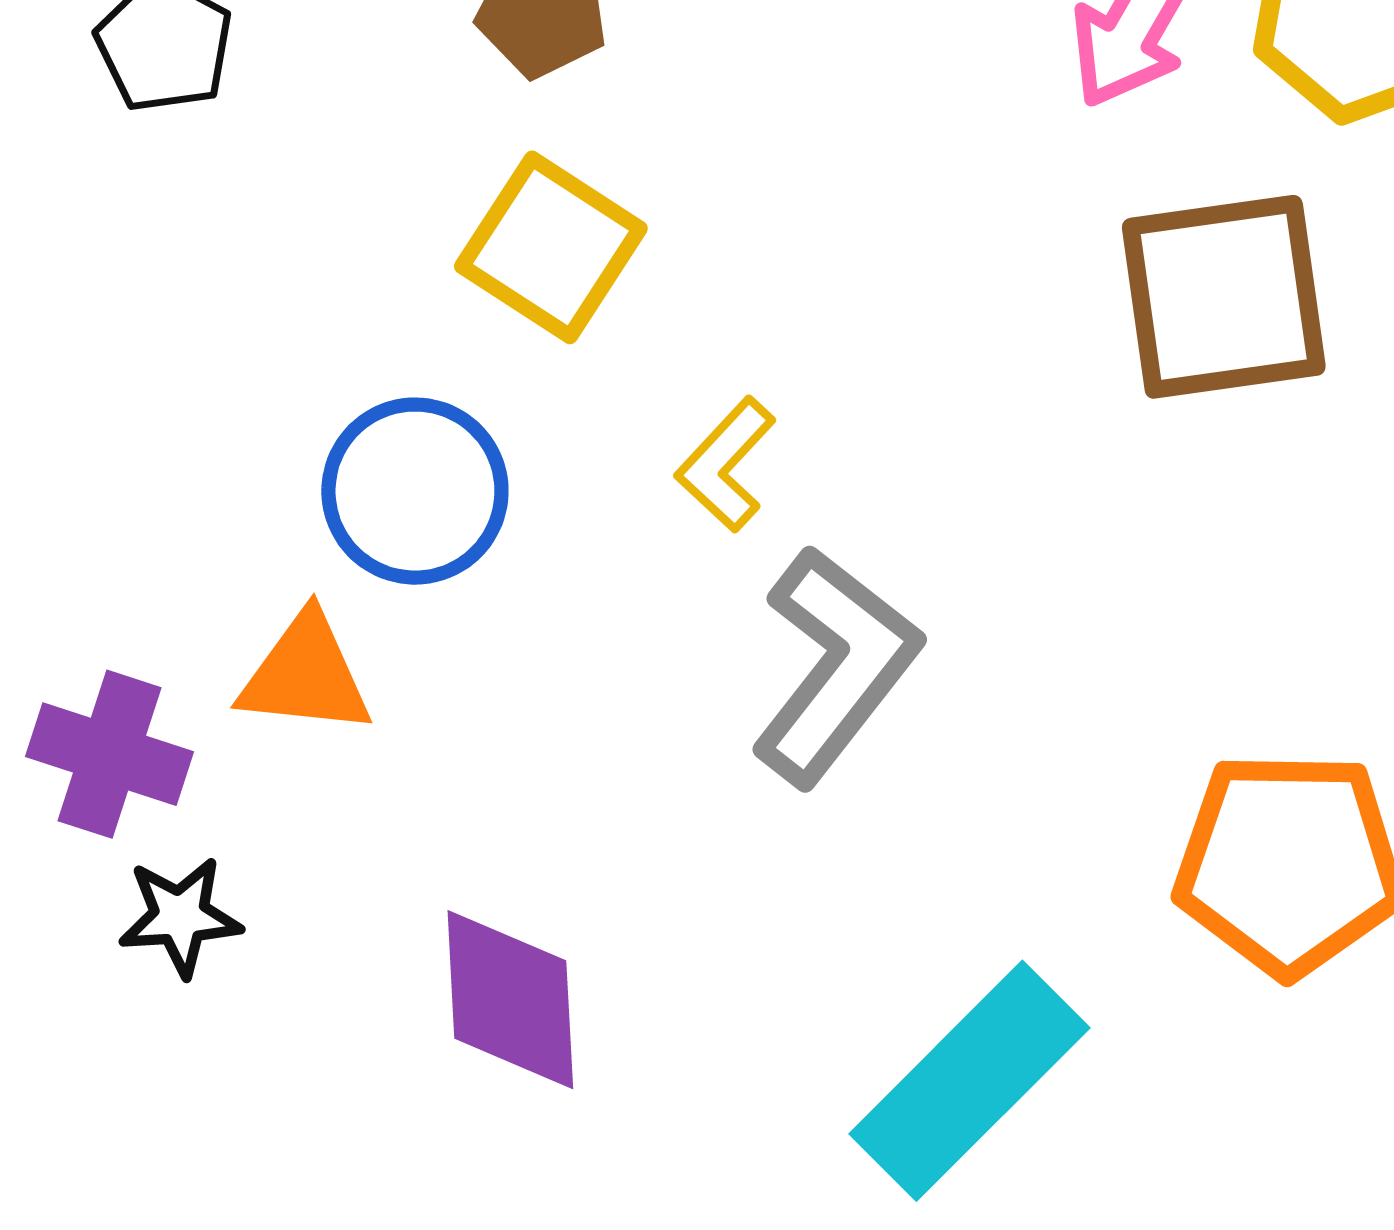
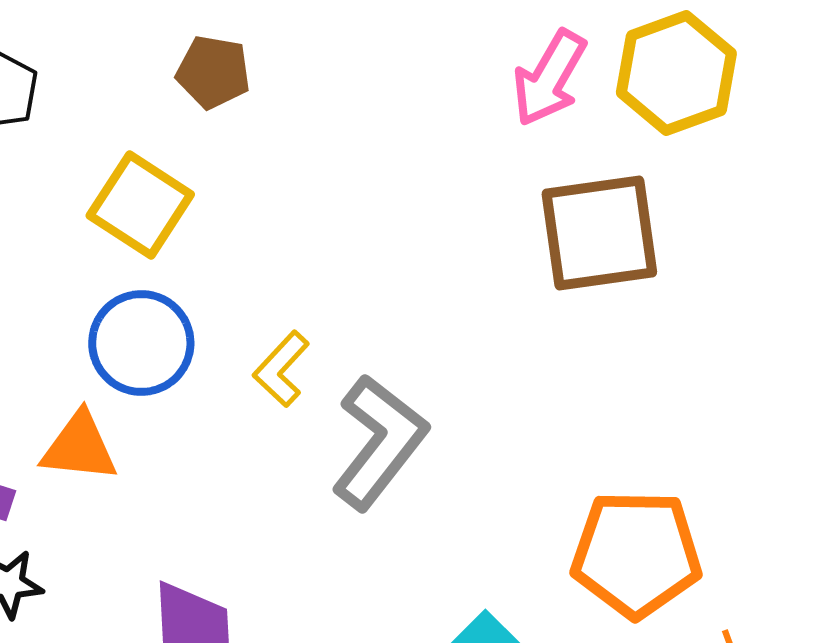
yellow square: (551, 247) -> (140, 205), moved
yellow L-shape: (726, 465) -> (281, 369), moved

